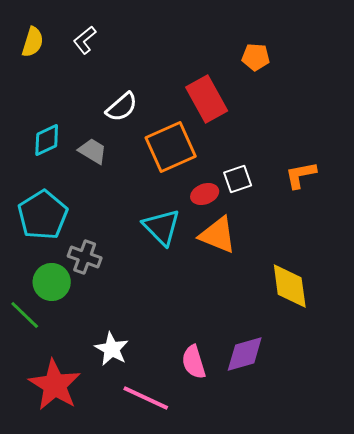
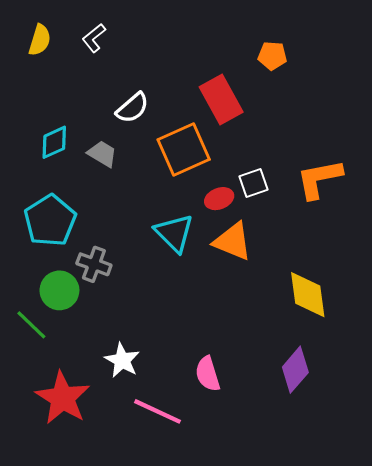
orange L-shape: (301, 175) -> (319, 179), size x1.4
purple diamond: (245, 354) -> (295, 370), moved, turned -33

